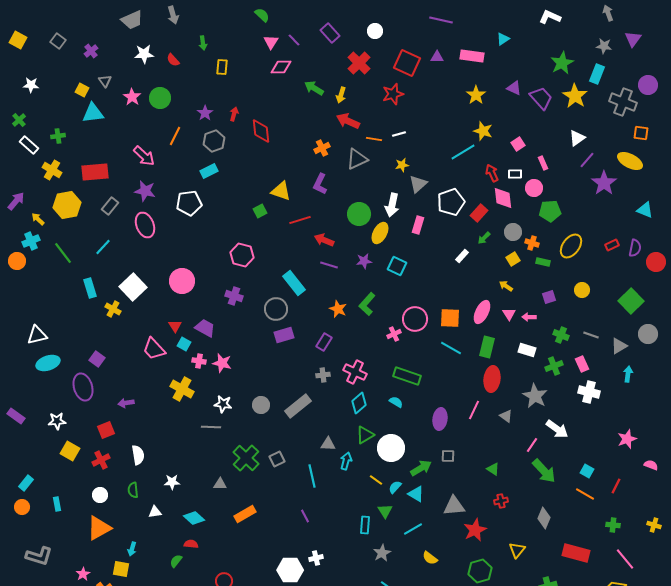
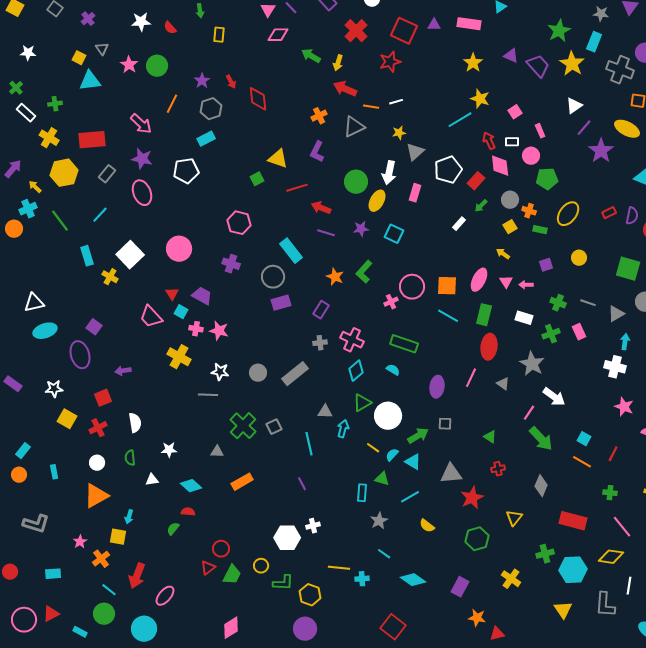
red arrow: (234, 114) -> (231, 82), turned 136
green square: (631, 301) -> (628, 269), turned -30
white cross: (589, 392) -> (615, 367), moved
pink star: (627, 439) -> (624, 407), turned -30
green triangle: (385, 511) -> (382, 479), turned -42

